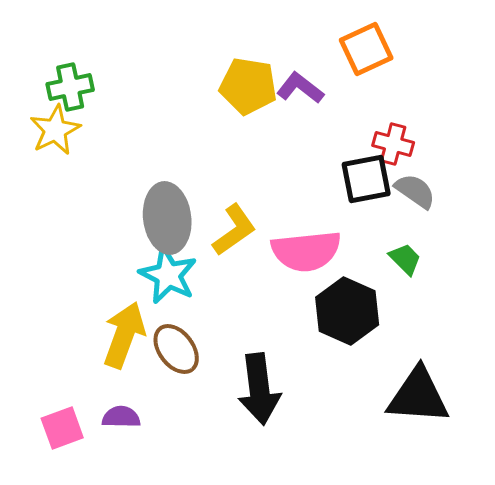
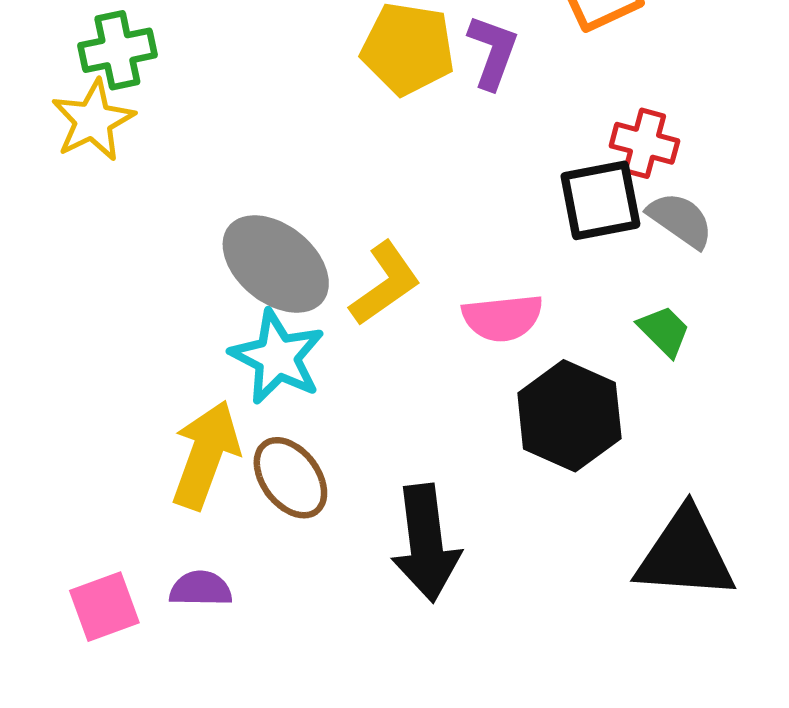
purple L-shape: (300, 88) -> (493, 52), turned 72
gray ellipse: (167, 218) -> (276, 264), turned -44
pink semicircle: (306, 251) -> (503, 318), size x0.7

